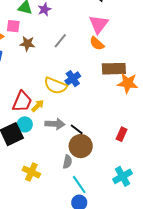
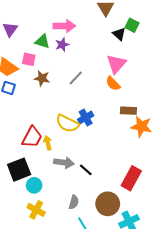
brown rectangle: (114, 69) -> (128, 111), size x0.7
yellow arrow: (38, 106) -> (48, 143), turned -64
cyan circle: (25, 124) -> (34, 185), moved
red rectangle: (122, 134) -> (131, 178), size x1.6
brown circle: (81, 146) -> (108, 204), moved

